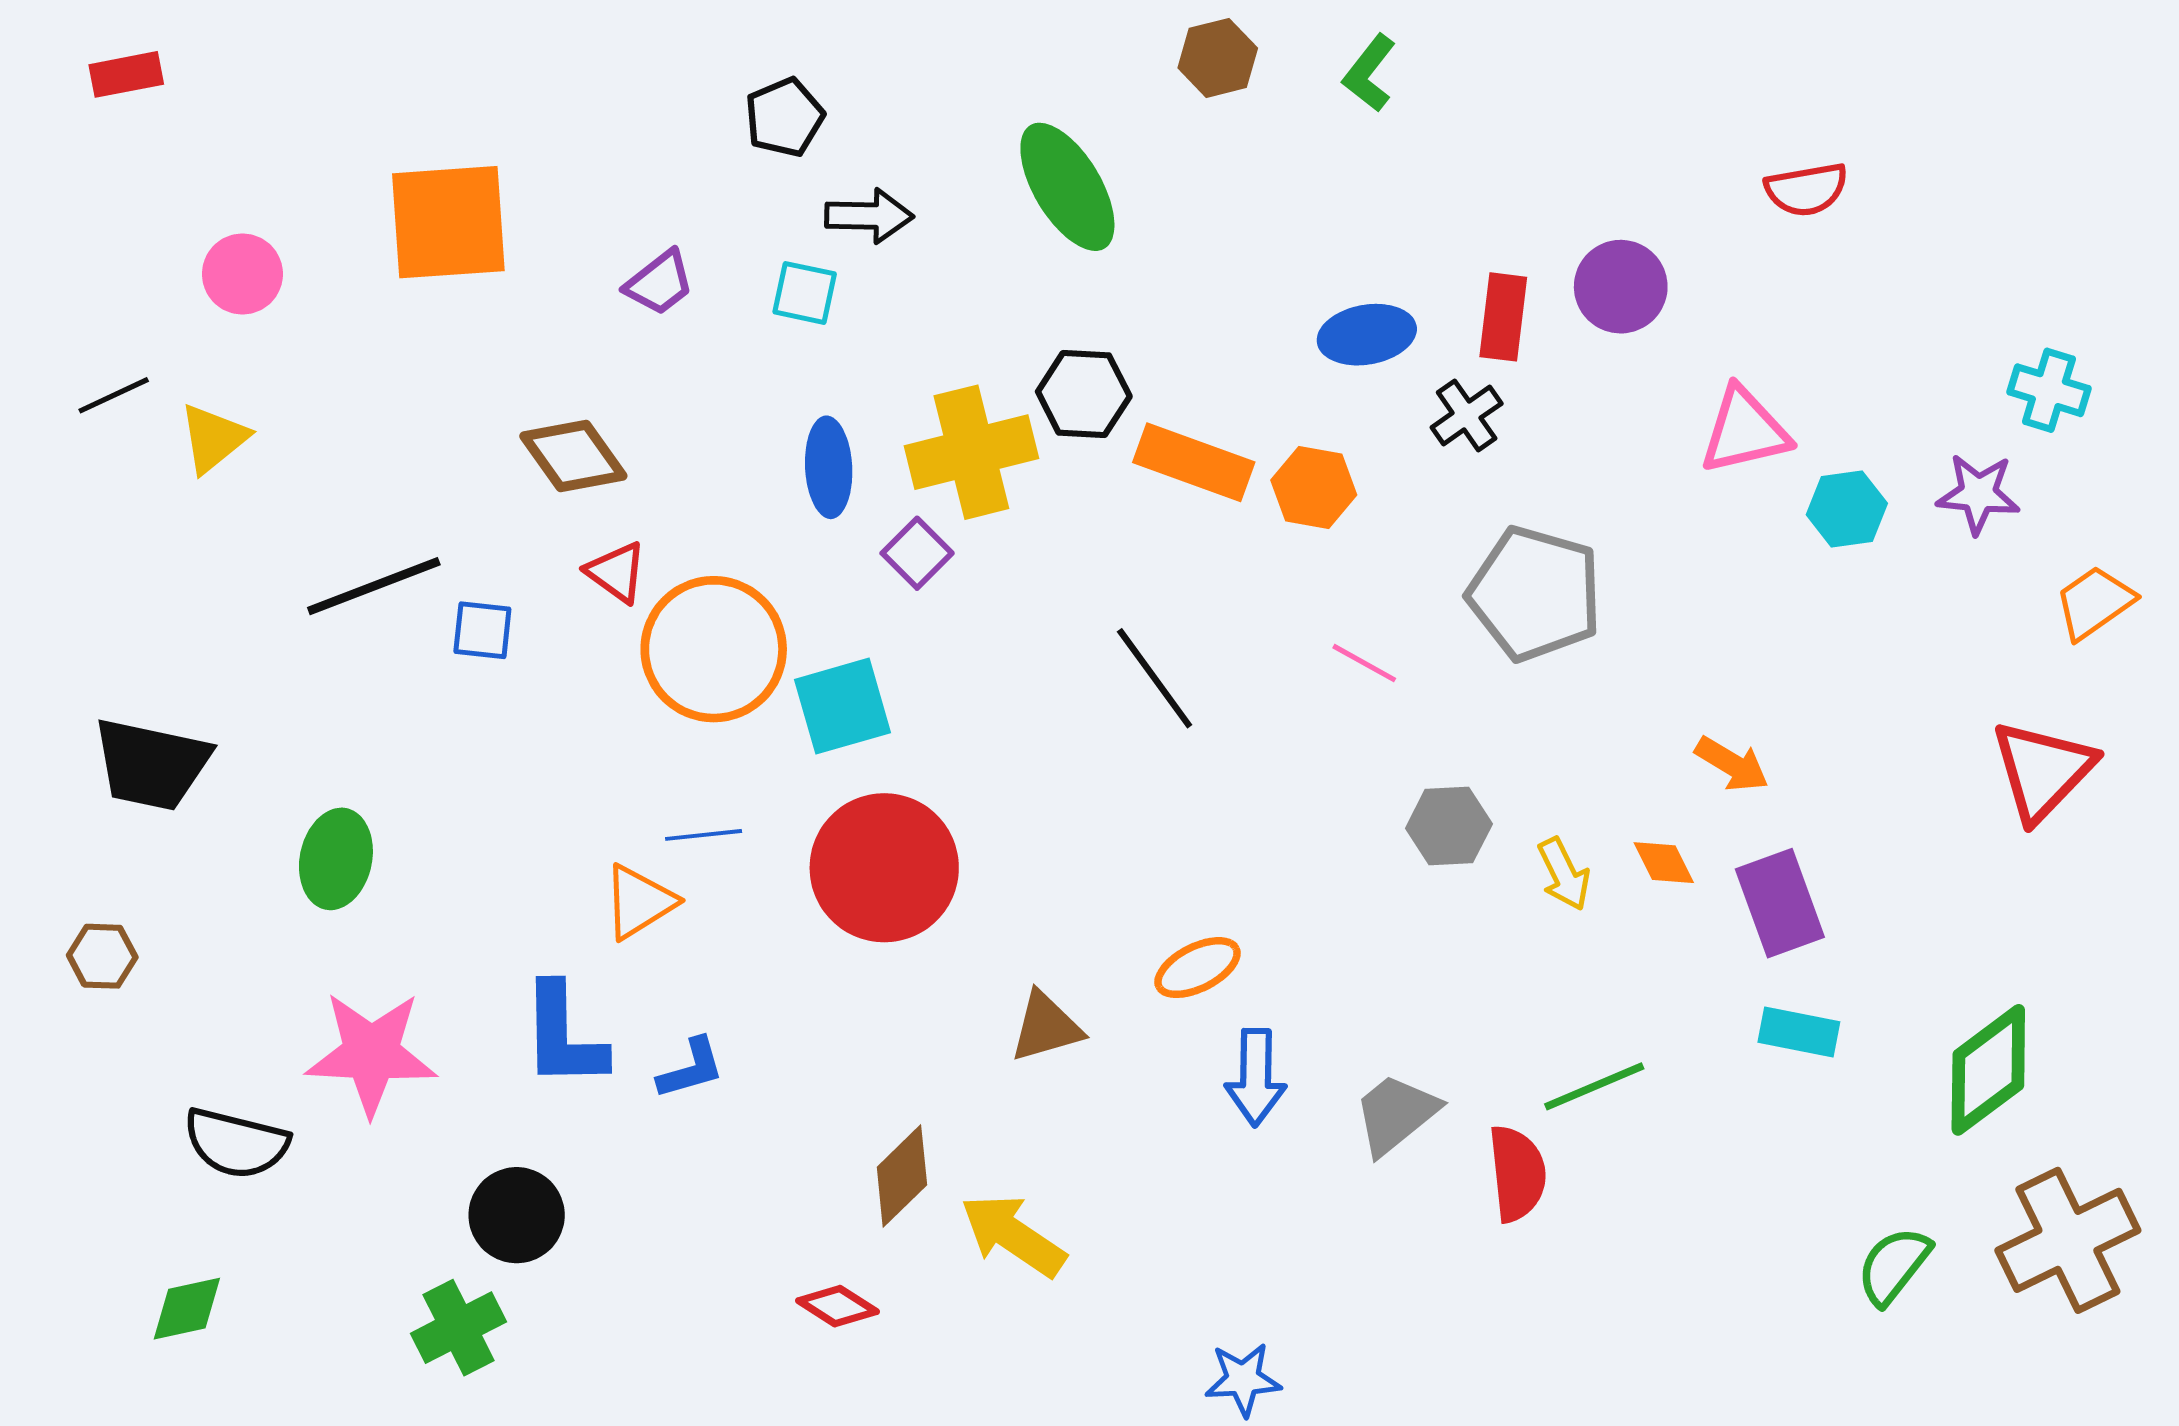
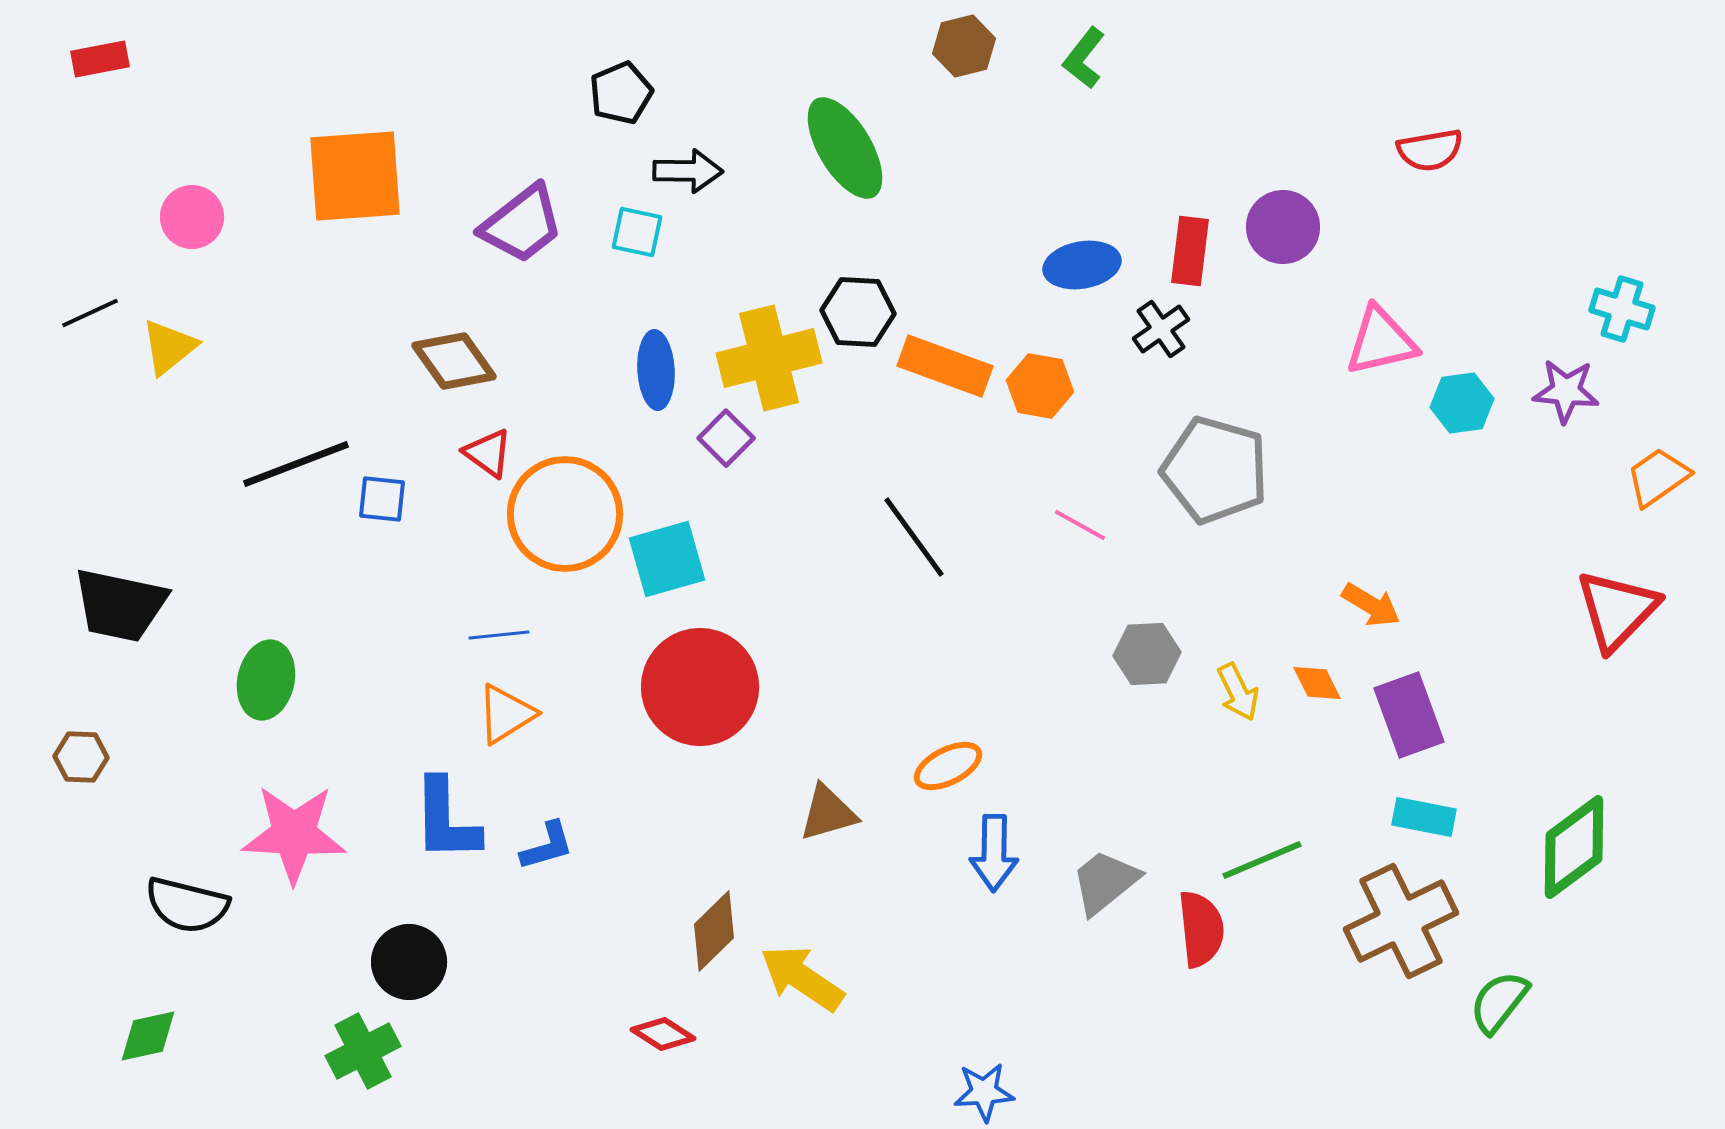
purple trapezoid: (659, 283) -> (522, 224), size x1.5
blue line: (704, 835) -> (499, 635), moved
brown cross: (2068, 1240) -> (1401, 921), moved

